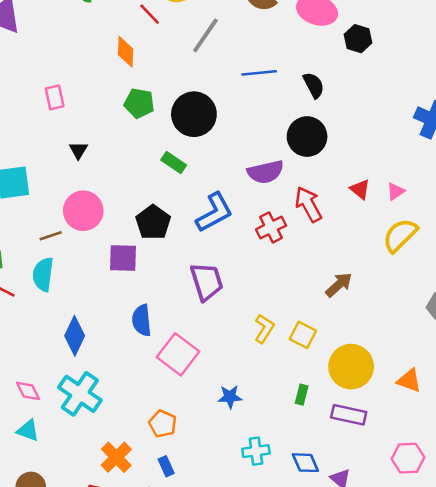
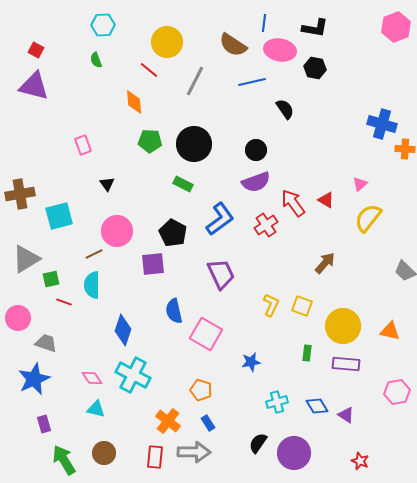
blue line: (259, 73) -> (252, 82), moved
black circle: (307, 137) -> (256, 150), moved, size x0.7
red triangle: (360, 189) -> (326, 200), moved

